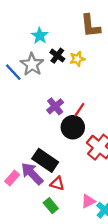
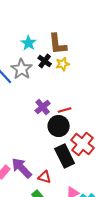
brown L-shape: (90, 26) -> (58, 44), moved
red line: (79, 110) -> (65, 110), turned 40
black rectangle: (45, 160) -> (65, 156), moved, turned 30

